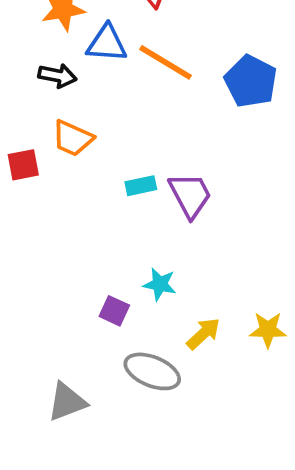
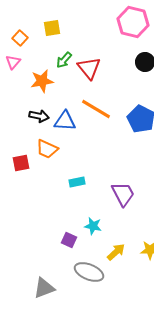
blue triangle: (107, 43) -> (65, 121), moved
cyan rectangle: (141, 186) -> (77, 182), moved
purple trapezoid: (190, 195) -> (123, 194), moved

